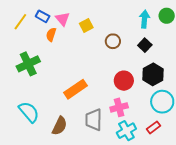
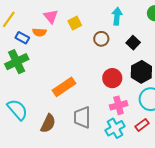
blue rectangle: (43, 16) -> (22, 38), moved
cyan arrow: (145, 19) -> (117, 16), moved
orange semicircle: (51, 35) -> (39, 32), turned -104
pink cross: (119, 107) -> (119, 105), moved

